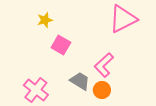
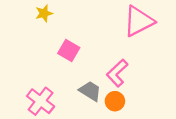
yellow star: (45, 20) -> (44, 13), moved

